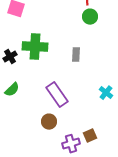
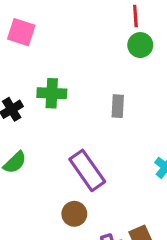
green cross: (35, 47) -> (52, 93), size x0.7

